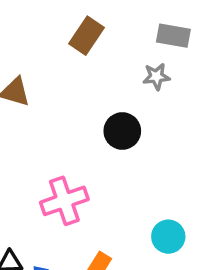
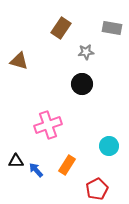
gray star: (156, 76) -> (86, 52), moved

